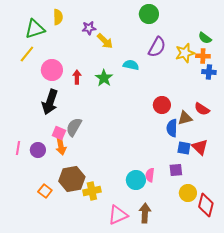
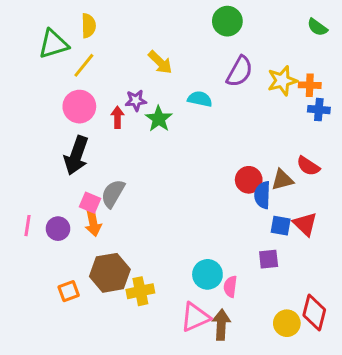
purple star: (89, 28) -> (136, 100), moved
green semicircle: (205, 38) -> (317, 27), moved
yellow line: (27, 54) -> (84, 65), moved
red circle: (162, 105) -> (249, 180), moved
pink semicircle: (150, 175) -> (230, 287), moved
orange square: (45, 191) -> (69, 291), turned 32
yellow circle: (188, 193) -> (287, 323), moved
pink triangle: (118, 215) -> (195, 317), moved

